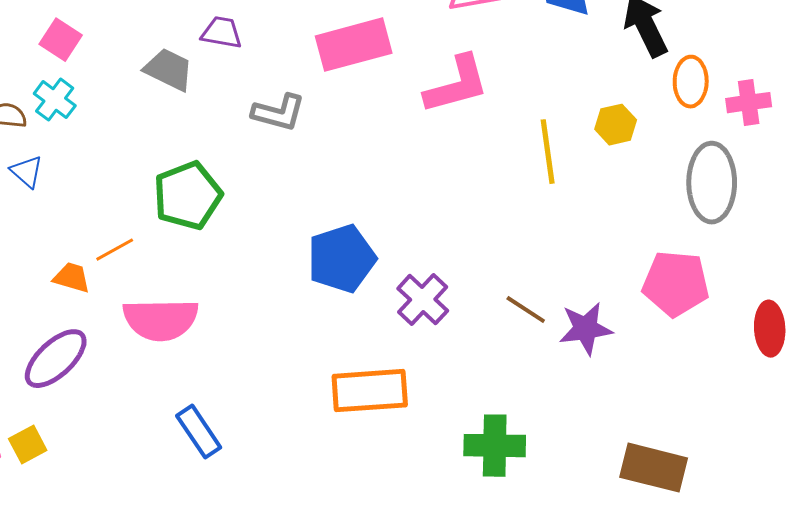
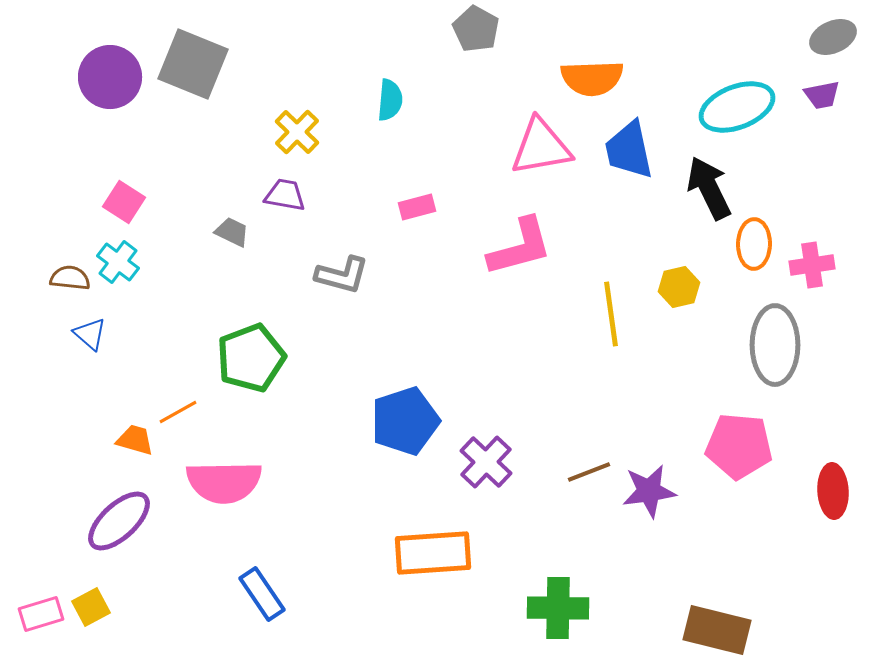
pink rectangle: (354, 45) -> (417, 207), size x0.5
gray trapezoid: (169, 70) -> (232, 232), size x0.7
brown line: (526, 310) -> (589, 472), turned -54

